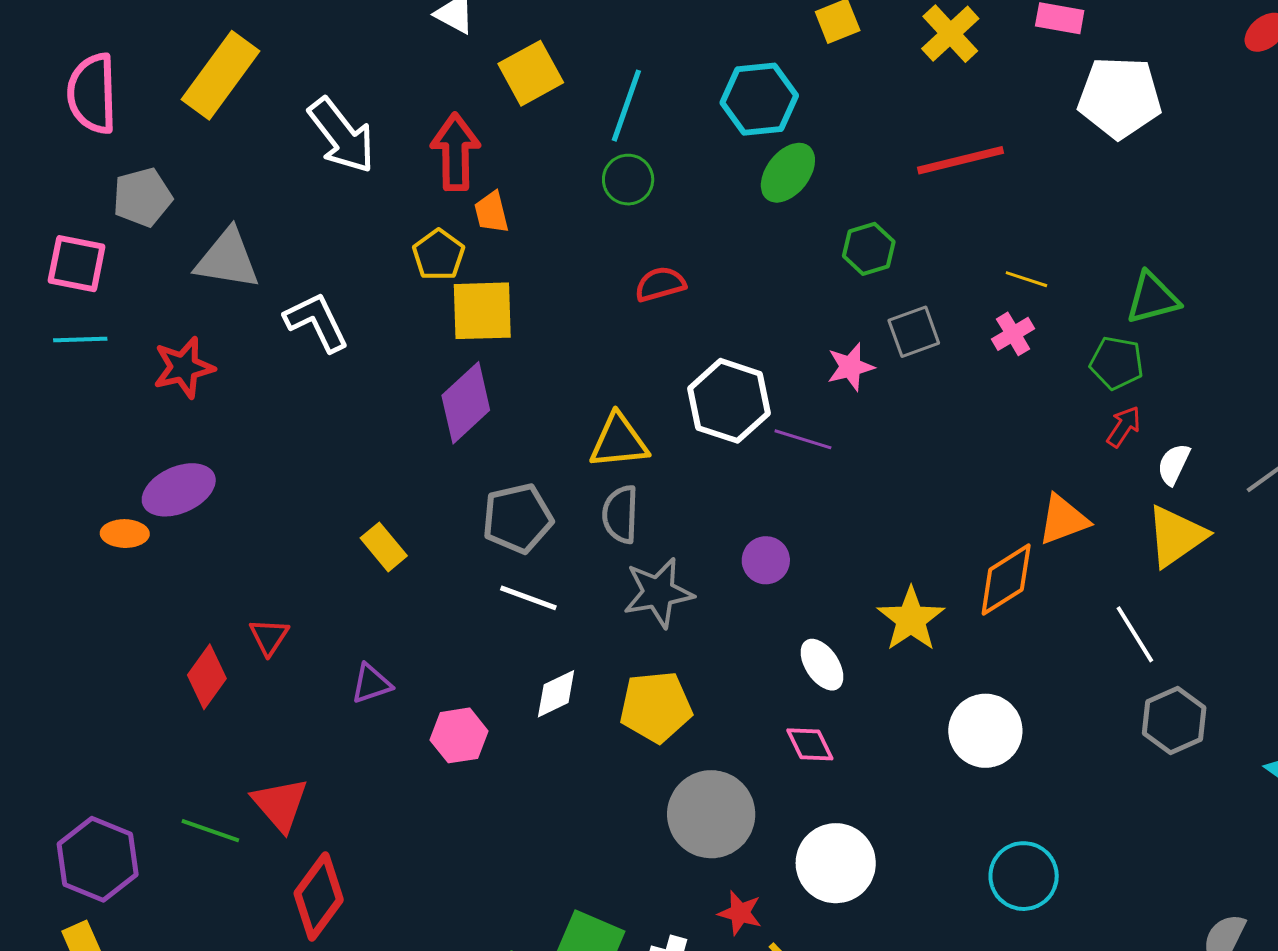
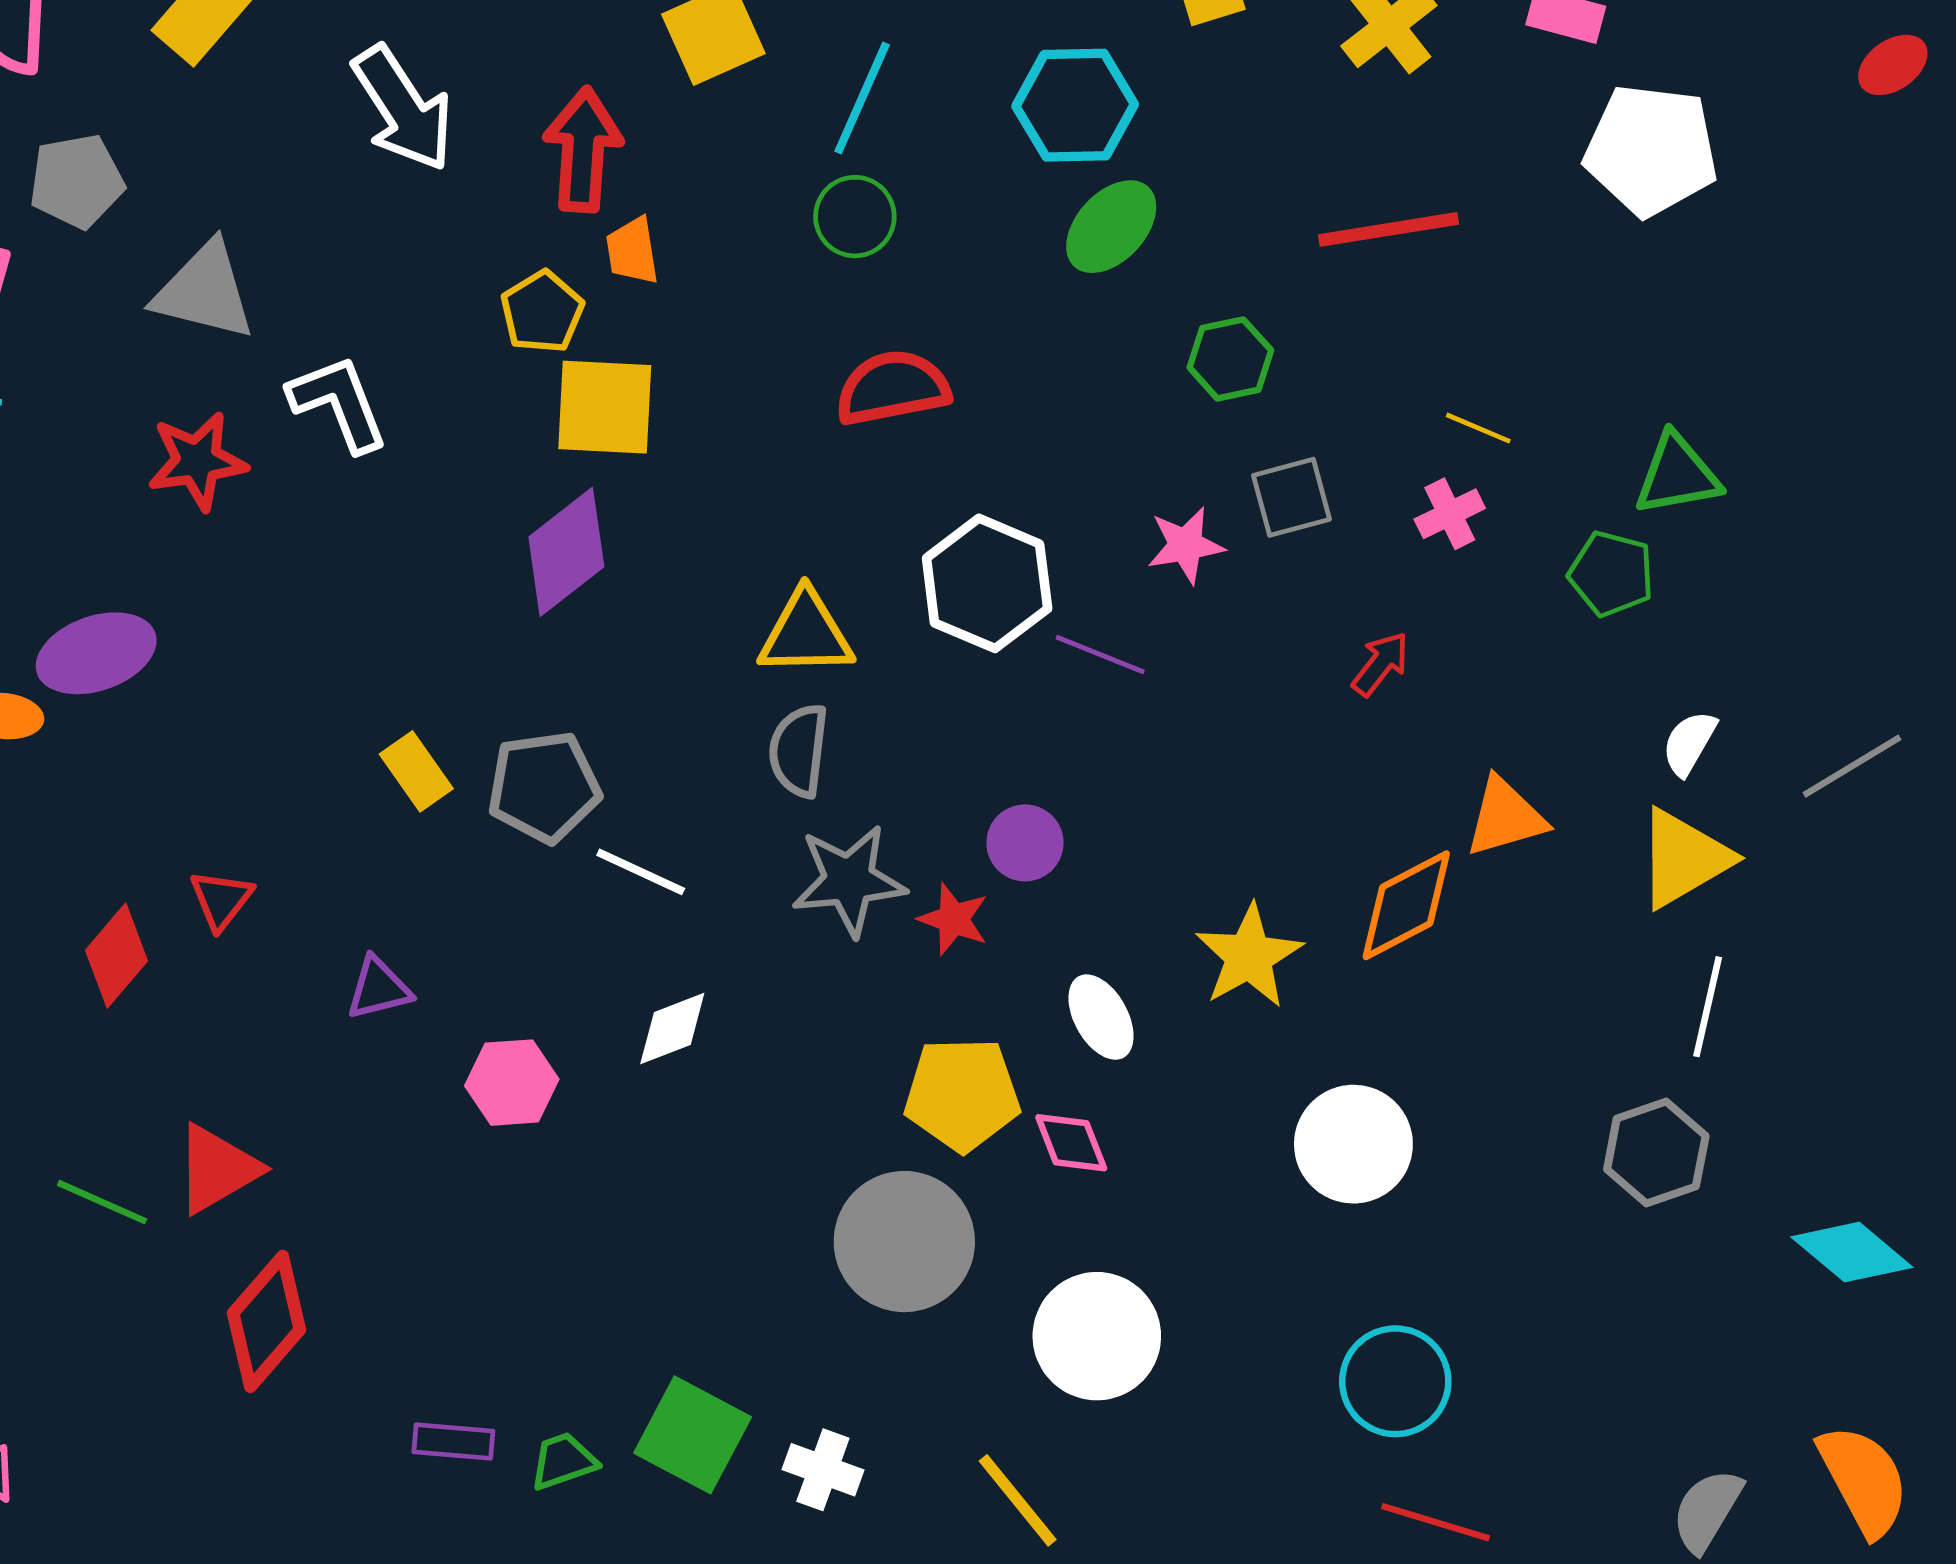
red semicircle: (660, 284) -> (893, 388), size x1.4
red star: (184, 367) -> (197, 461), moved
red arrow: (1124, 427) -> (1381, 664), moved
gray pentagon: (517, 518) -> (544, 787), moved
white line: (1135, 634) -> (1708, 1007), moved, turned 40
yellow pentagon: (656, 707) -> (962, 1094), moved
red triangle: (280, 804) -> (217, 1169), turned 36
red star: (740, 913) -> (953, 919), moved

